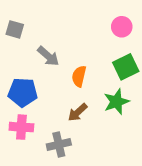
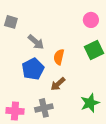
blue pentagon: (23, 92) -> (33, 69), moved, turned -30
green star: (116, 102) -> (90, 103), moved
pink cross: (21, 127) -> (15, 111), moved

